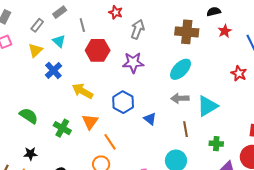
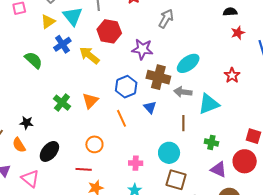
gray arrow: (138, 29) -> (166, 19), moved
brown cross: (187, 32) -> (158, 77), moved
cyan triangle: (59, 41) -> (73, 16), size x1.5
red star: (239, 73) -> (232, 75), moved
yellow arrow: (82, 91) -> (89, 55), moved
green semicircle: (29, 116) -> (34, 60), moved
orange line: (110, 142) -> (122, 118), moved

